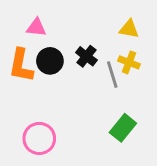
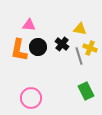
yellow triangle: (129, 29) -> (80, 29), moved
green rectangle: (123, 128) -> (86, 91), turned -66

